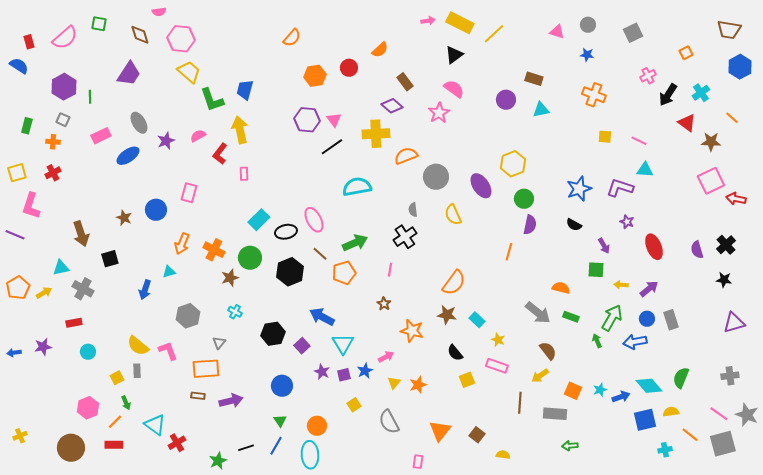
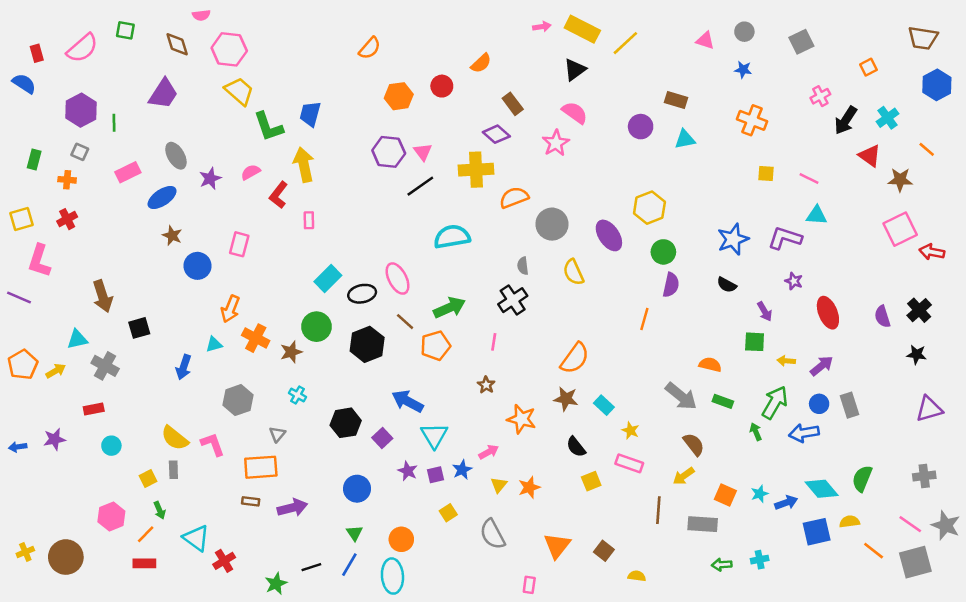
brown star: (124, 218) -> (172, 235), moved
orange cross: (214, 250) -> (256, 338), moved
brown circle: (71, 448) -> (66, 557), moved
cyan cross: (665, 450) -> (760, 560), moved

